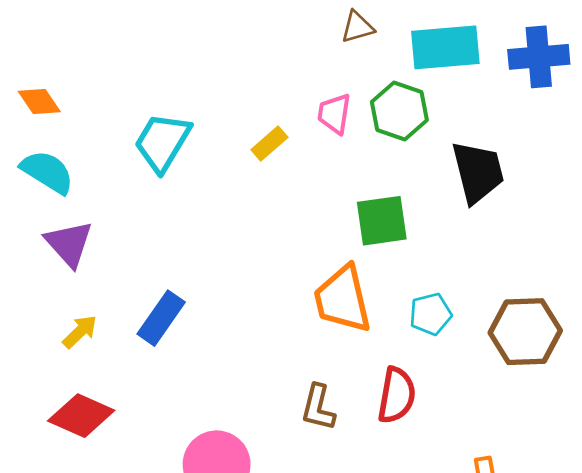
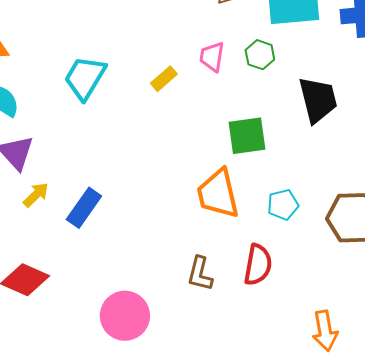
green hexagon: (399, 111) -> (260, 55), size x0.7
yellow arrow: (80, 332) -> (36, 195), moved

